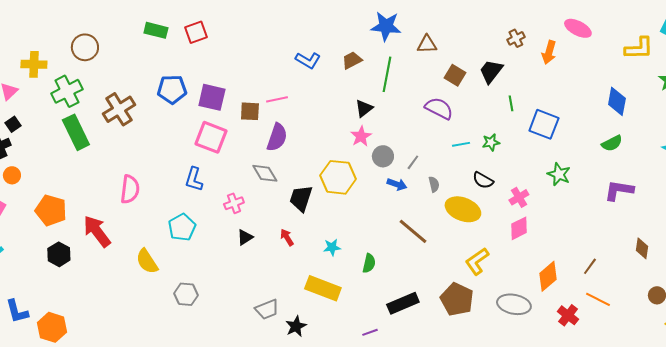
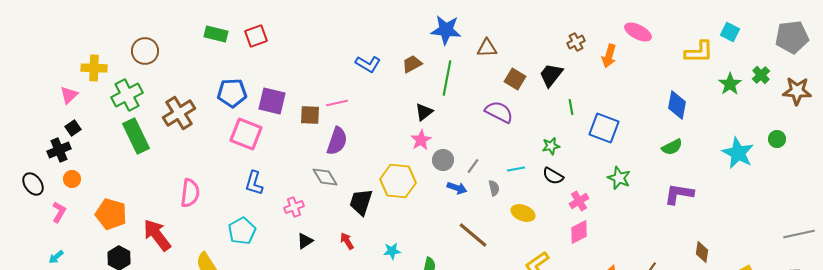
pink square: (211, 137) -> (246, 134), moved
cyan line: (461, 144) -> (516, 169), moved
black semicircle: (483, 180) -> (553, 176), moved
yellow ellipse: (463, 209) -> (523, 213), size x0.7

